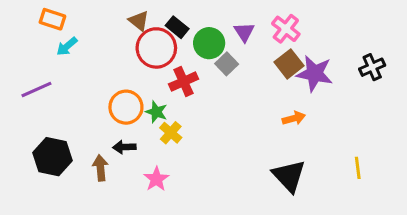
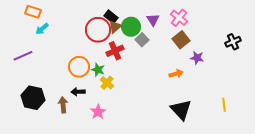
brown triangle: (139, 21) -> (115, 27), moved, turned 40
purple star: (315, 74) -> (197, 58), moved, size x0.6
orange arrow: (294, 118) -> (176, 74), moved

